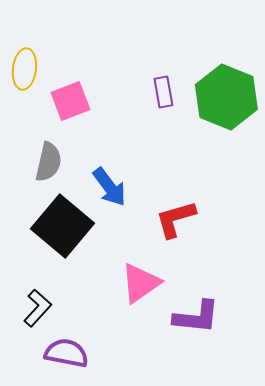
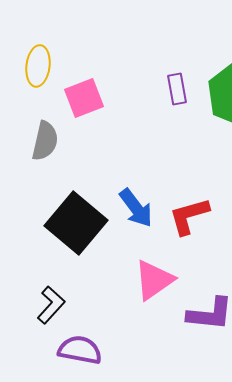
gray semicircle: (48, 162) -> (45, 141), moved
blue arrow: (109, 187) -> (136, 208), moved

